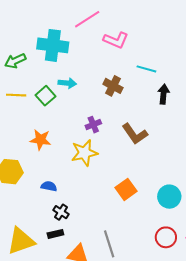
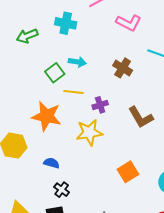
cyan cross: (53, 45) -> (66, 23), size x0.7
yellow line: (16, 95) -> (74, 92), moved
orange star: (41, 140) -> (47, 116), size x1.4

